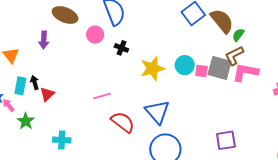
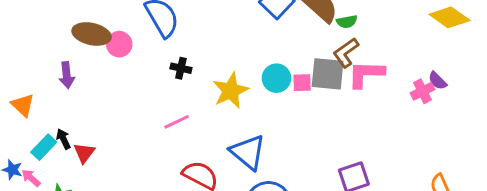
pink circle: (95, 35) -> (119, 44), moved
green semicircle: (238, 35) -> (347, 22), turned -128
cyan rectangle: (20, 86) -> (44, 147), turned 42
pink line: (102, 96) -> (177, 122), moved

